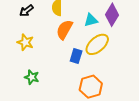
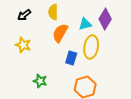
yellow ellipse: (97, 44) -> (91, 47), turned -40
green star: (32, 77) -> (40, 81), moved

